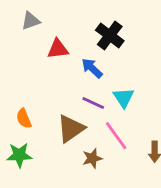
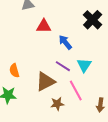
black cross: (110, 35) -> (93, 20), moved

